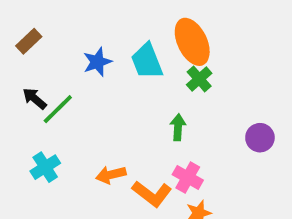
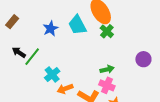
green arrow: (178, 127) -> (107, 69), moved, turned 80
cyan cross: (45, 167) -> (52, 74), moved

